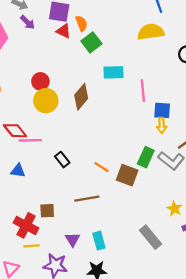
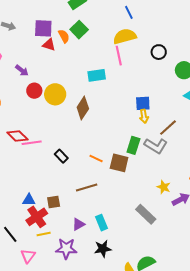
purple arrow: (28, 22) -> (22, 70), moved
green square: (91, 42) -> (79, 30), moved
pink line: (143, 91) -> (119, 56), moved
brown diamond: (81, 97) -> (83, 108), moved
yellow circle: (46, 101) -> (55, 94), moved
blue triangle: (18, 171) -> (29, 200), moved
red cross: (26, 225) -> (37, 217), turned 35
purple triangle: (73, 239) -> (78, 224), turned 40

